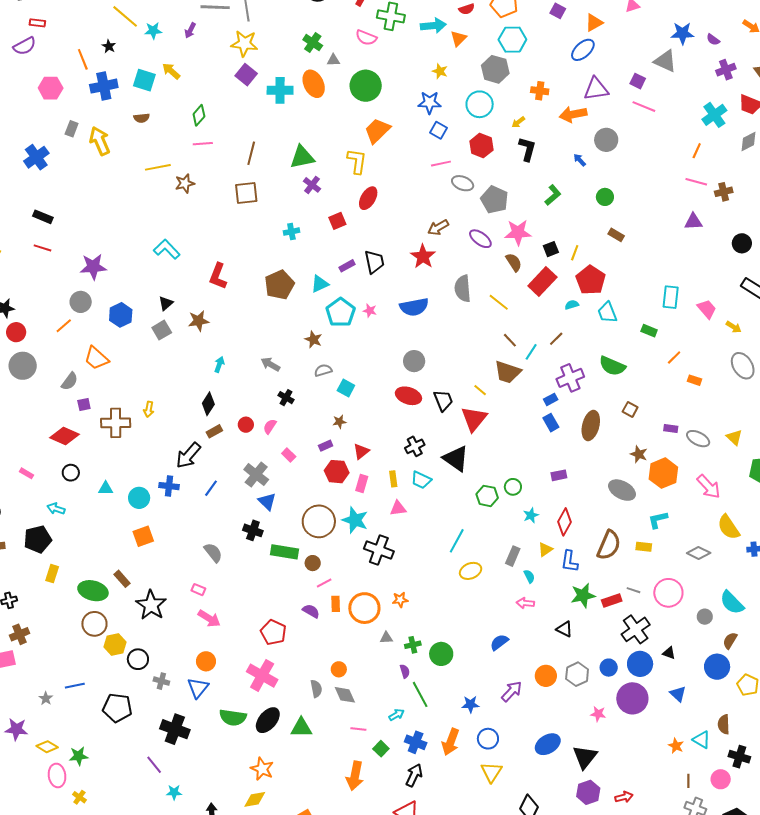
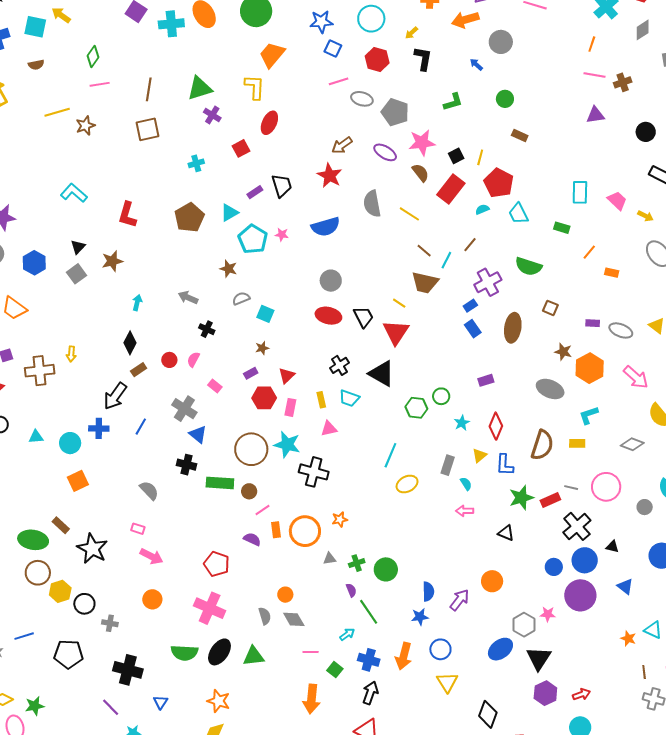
green L-shape: (553, 195) -> (453, 102), turned 30
blue semicircle: (499, 642) -> (428, 592), moved, turned 132
gray hexagon: (577, 674) -> (524, 625), moved
blue triangle: (198, 688) -> (161, 702), moved, size x0.7

